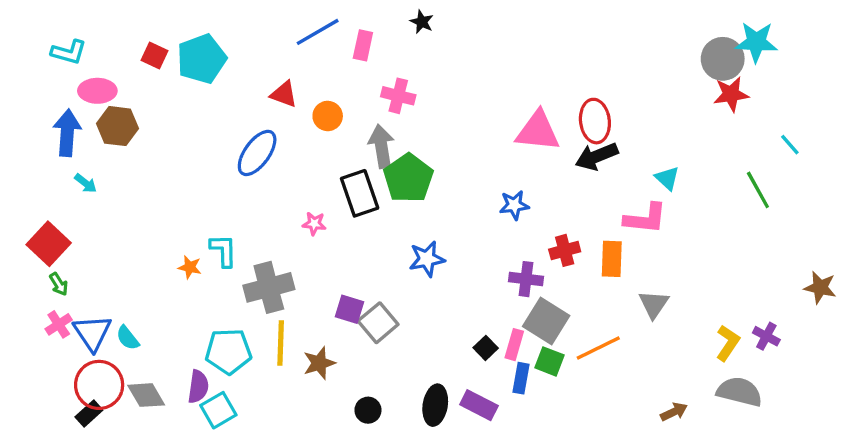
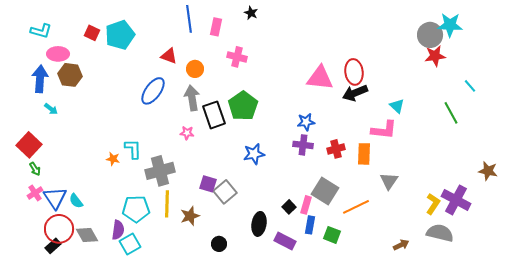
blue line: (318, 32) -> (189, 19), turned -68
gray arrow: (381, 146) -> (192, 98), moved
purple cross: (526, 279) -> (303, 145), moved
purple cross: (766, 336) -> (456, 200), size x1.8
green square: (550, 361) -> (332, 235), moved
black ellipse: (435, 405) -> (259, 224), moved

